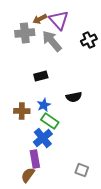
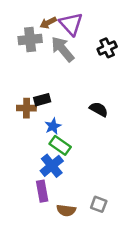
black rectangle: (41, 76) -> (42, 100), moved
black semicircle: (74, 97) -> (99, 109), moved, turned -140
brown cross: (22, 111) -> (26, 108), moved
brown semicircle: (28, 175) -> (66, 210), moved, turned -119

